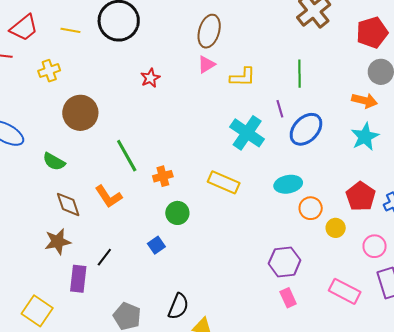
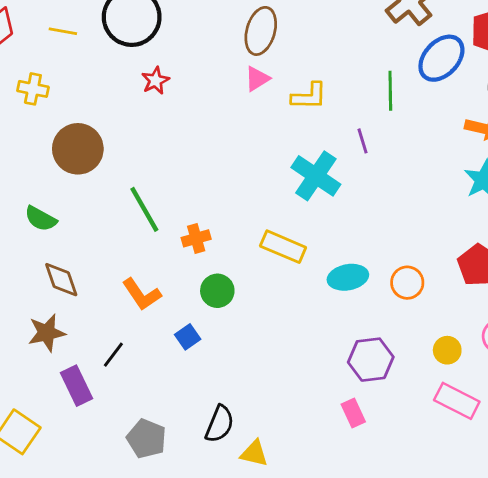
yellow cross: (49, 71) -> (33, 89), turned 30
red star: (150, 78) -> (155, 81), moved
blue ellipse: (306, 129) -> (441, 58), moved
cyan ellipse: (288, 184) -> (348, 277), moved
orange L-shape: (109, 197) -> (142, 294), moved
yellow circle: (336, 228) -> (447, 350), moved
purple rectangle: (78, 279) -> (77, 386), turned -32
pink rectangle: (288, 298) -> (353, 413), moved

